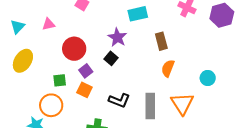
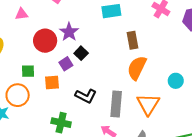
purple star: (117, 37) -> (69, 32), moved
orange semicircle: (168, 68) -> (137, 68), size x1.4
purple square: (86, 71) -> (66, 64), moved
orange square: (84, 90) -> (52, 82), turned -35

